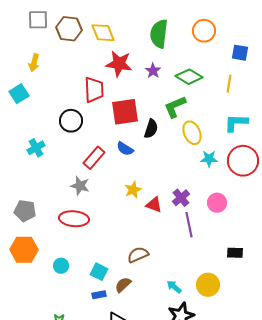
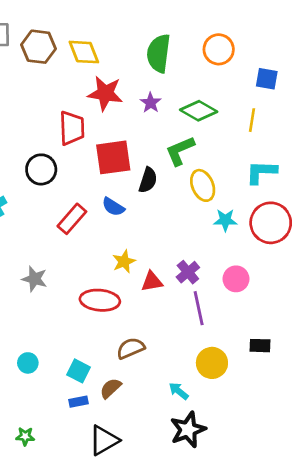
gray star: (80, 186) -> (35, 279), moved
red triangle: (154, 205) -> (152, 282), turned -30
red ellipse: (74, 219) -> (100, 300), moved
yellow circle: (208, 285) -> (212, 363), moved

